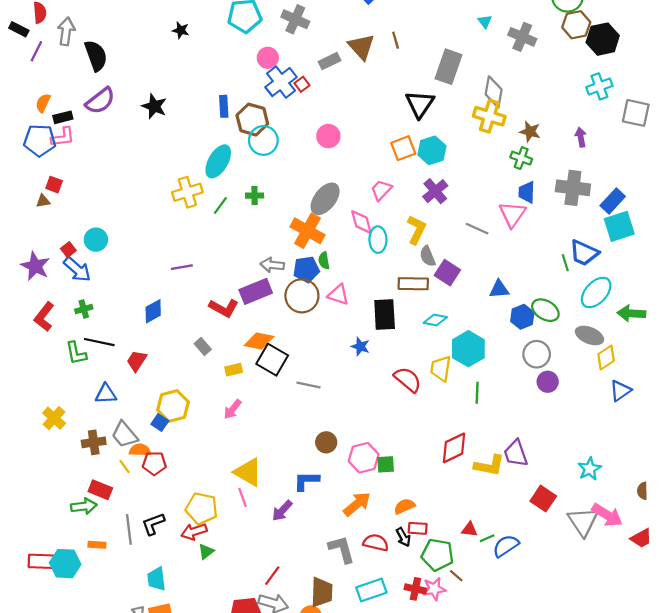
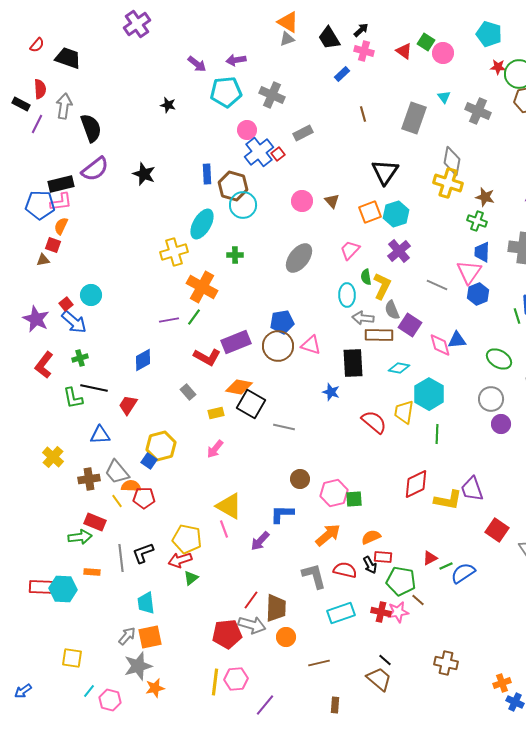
brown triangle: (361, 47) -> (332, 201), moved, size x0.6
gray rectangle: (448, 67) -> (414, 118), moved
orange semicircle: (43, 103) -> (61, 226), moved
black rectangle: (63, 117) -> (61, 184), size x1.4
green line: (220, 205) -> (194, 317), moved
pink diamond: (361, 222) -> (440, 345), moved
orange cross: (307, 231) -> (202, 287), moved
green semicircle: (324, 261) -> (366, 277), moved
gray arrow: (272, 265) -> (363, 318), moved
blue hexagon: (522, 317) -> (478, 294), moved
red triangle: (469, 529) -> (430, 558), turned -35
brown trapezoid: (322, 592) -> (276, 608), moved

